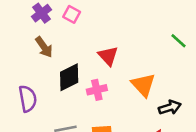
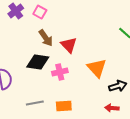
brown arrow: (44, 47) -> (46, 38), moved
black diamond: (69, 77) -> (38, 62), turned 35

